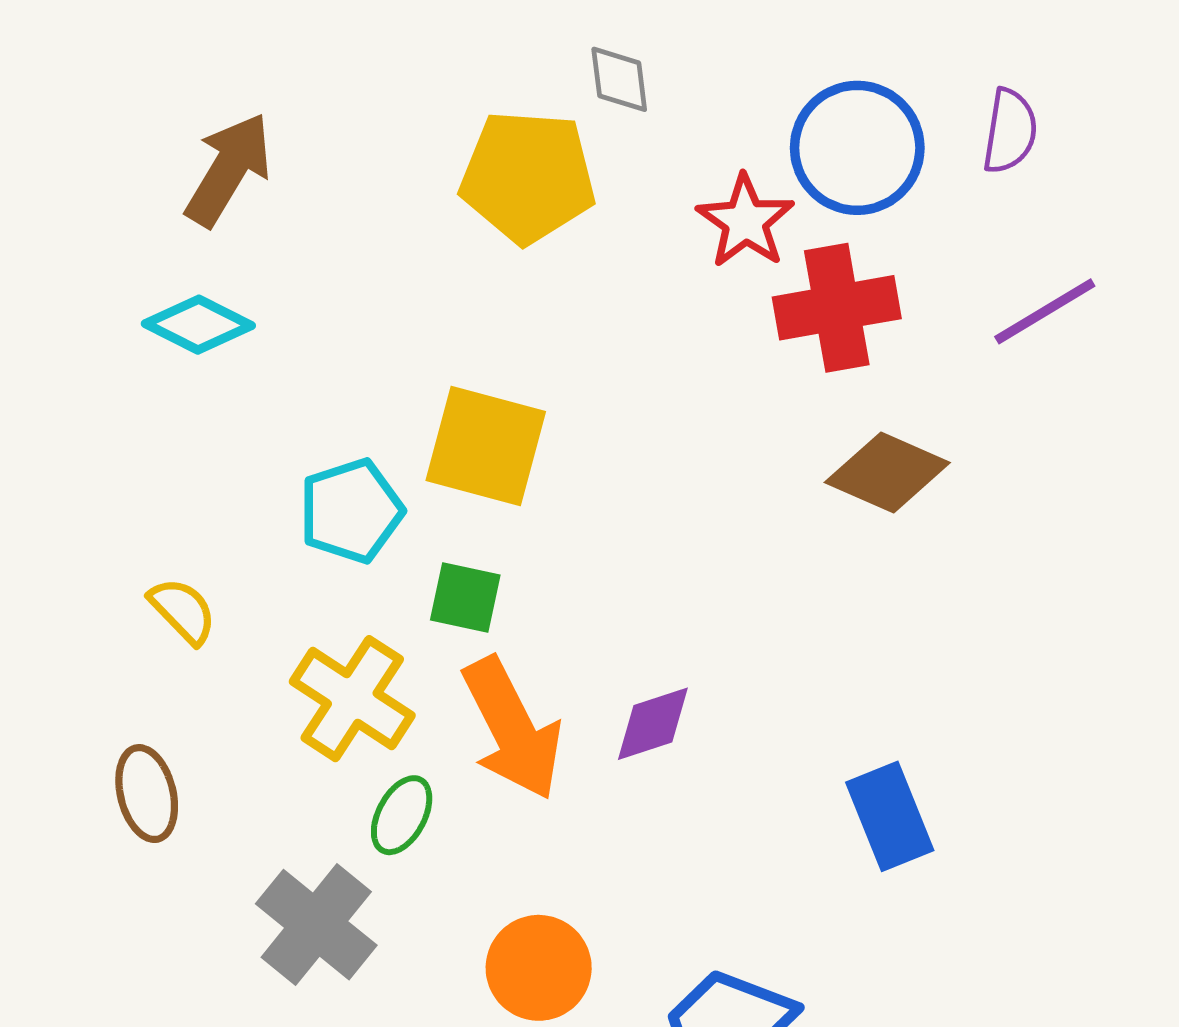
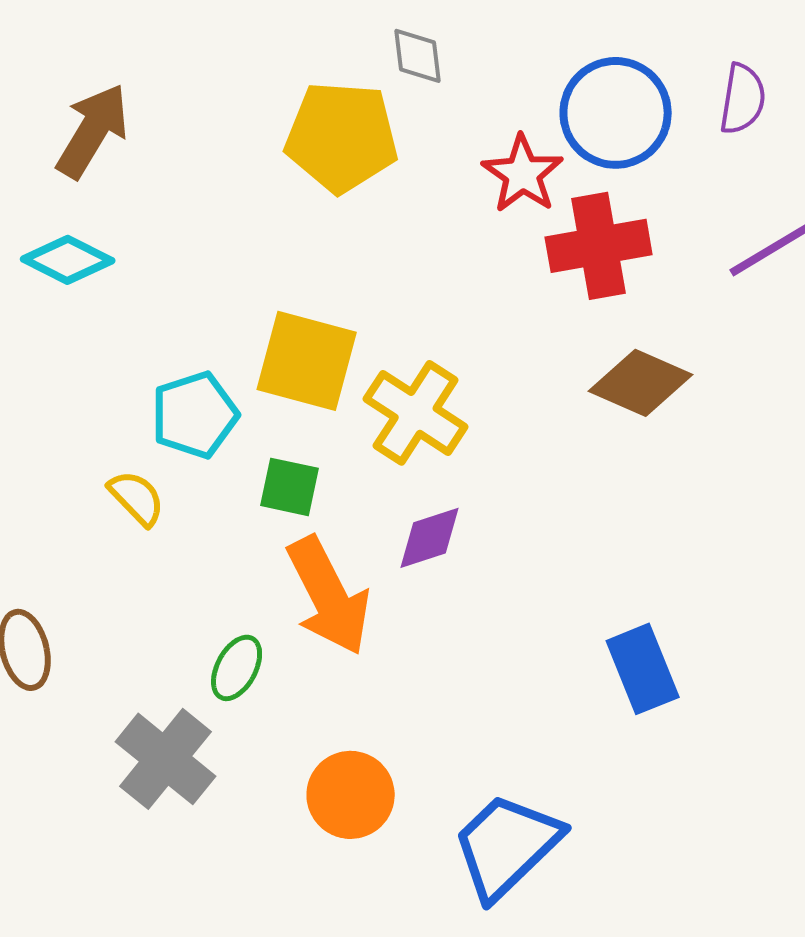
yellow semicircle: (183, 611) -> (137, 498), moved
yellow cross: (352, 699) -> (416, 413), moved
purple diamond: (653, 724) -> (430, 538), moved

